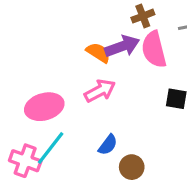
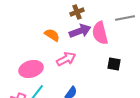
brown cross: (143, 16) -> (77, 12), moved
orange semicircle: (98, 53) -> (52, 35), moved

